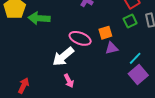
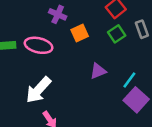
orange square: (105, 33) -> (80, 33), moved
pink ellipse: (80, 38) -> (39, 45), moved

